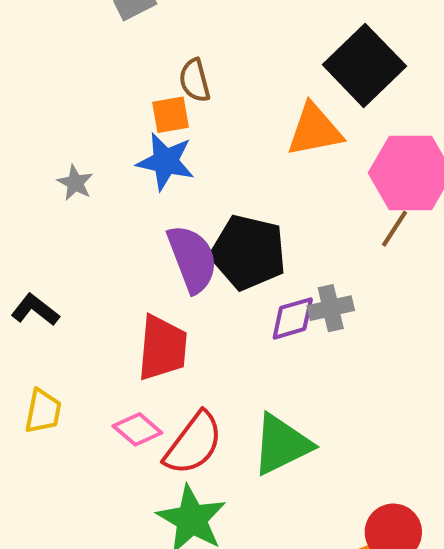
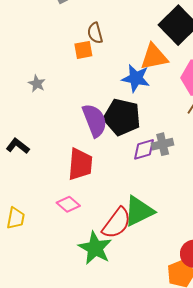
blue star: (166, 162) -> (136, 78), moved
yellow trapezoid: (43, 411) -> (16, 218), moved
red semicircle: (193, 443) -> (117, 223), moved

